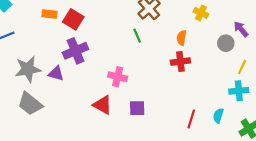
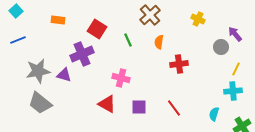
red square: (73, 19) -> (97, 29), moved
green line: (137, 36) -> (128, 40), moved
orange semicircle: (181, 38) -> (159, 42), moved
red line: (191, 119) -> (174, 108), moved, turned -54

